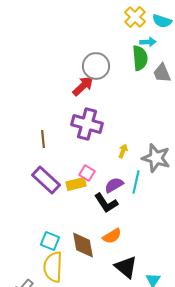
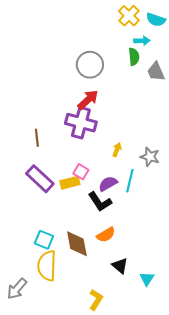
green semicircle: (140, 58) -> (134, 57), size x0.7
red arrow: (83, 86) -> (88, 100), moved
gray star: (156, 158) -> (150, 157), size x0.7
black triangle: (126, 267) -> (120, 266), size x0.7

